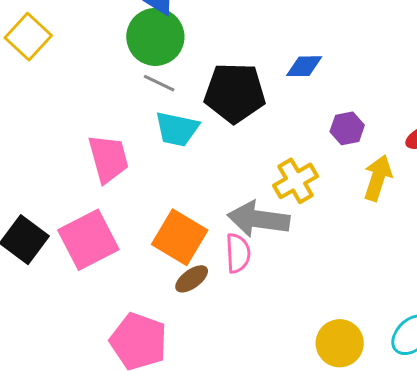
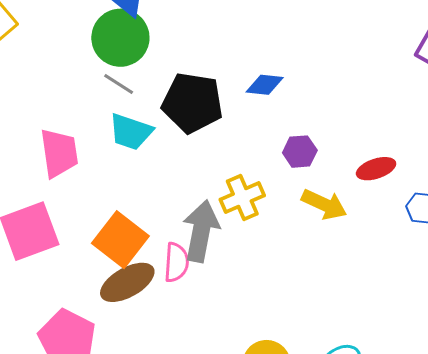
yellow arrow: (378, 178) -> (324, 204), turned 90
gray arrow: (259, 219) -> (201, 231), turned 86
brown ellipse: (192, 279) -> (127, 282), size x1.6

